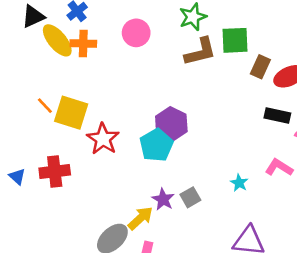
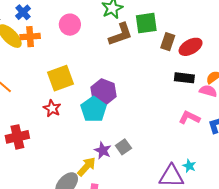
yellow square: (71, 113) -> (60, 78), moved, turned -32
red star: (103, 139) -> (52, 108), size x0.7
cyan star: (239, 183) -> (189, 166), moved

